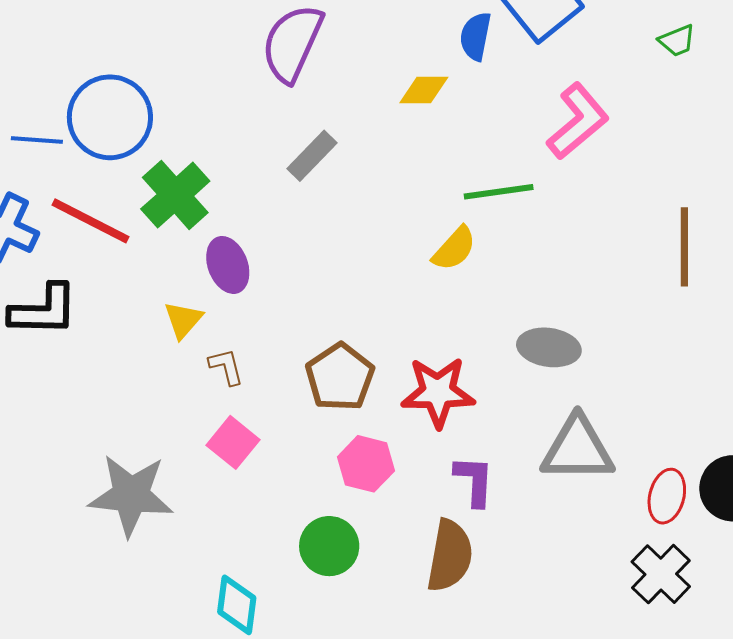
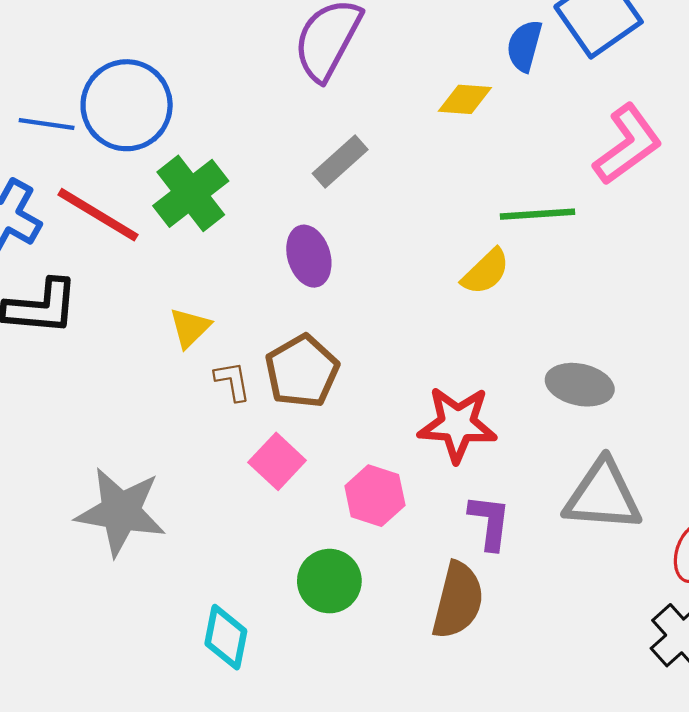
purple ellipse: (228, 265) -> (309, 256), moved
brown pentagon: (340, 377) -> (302, 371), moved
pink square: (233, 442) -> (277, 461), moved

